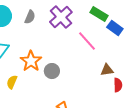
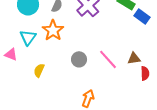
pink line: (87, 41) -> (108, 59), moved
orange star: (31, 61) -> (53, 30), moved

